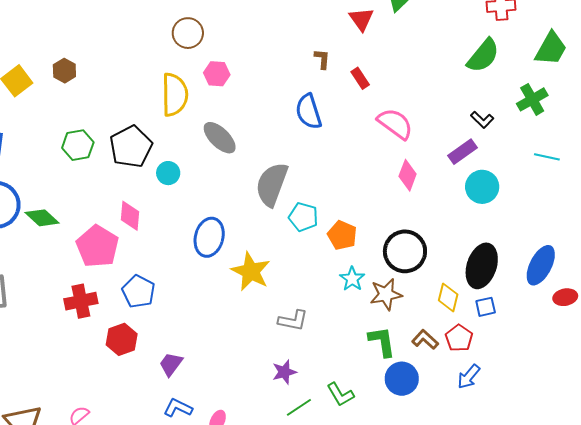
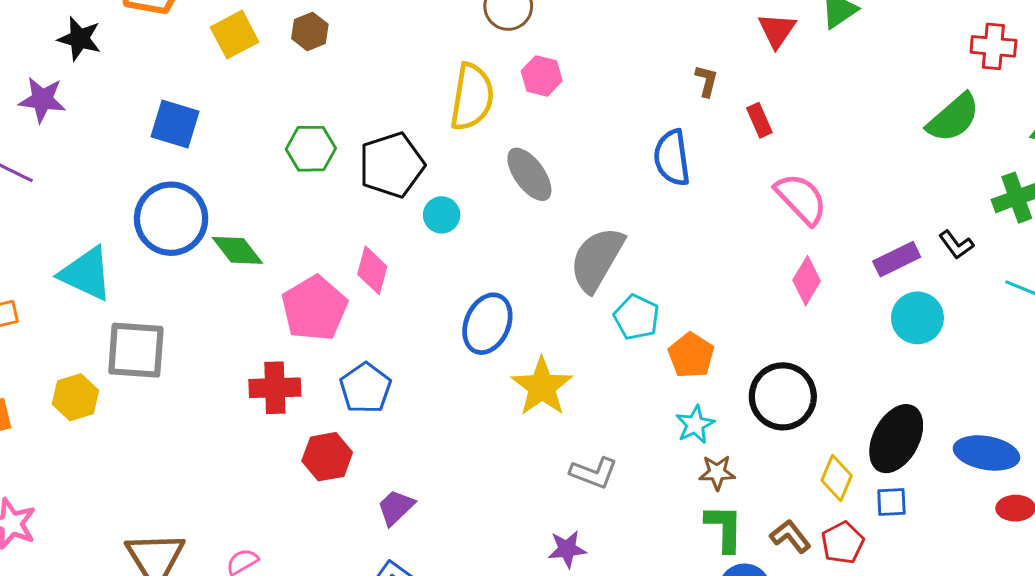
black L-shape: (482, 120) -> (956, 245), moved
blue ellipse: (541, 265) -> (987, 453), turned 63
brown star: (386, 294) -> (717, 473), moved, size x0.7

